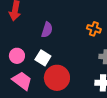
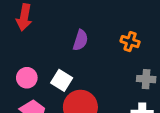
purple semicircle: (47, 30) -> (80, 40), moved

